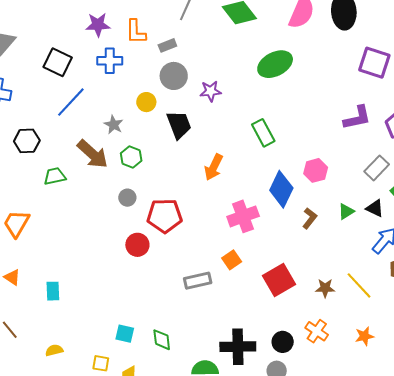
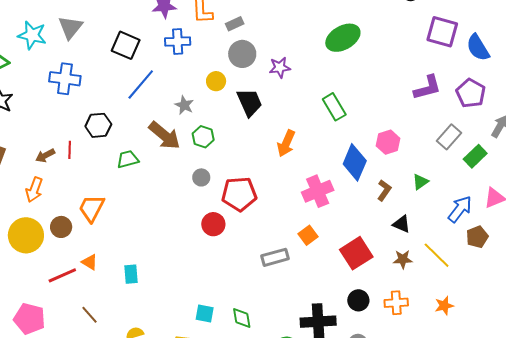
black triangle: (375, 208) -> (401, 224), moved
orange cross: (317, 331) -> (396, 303), turned -35
black circle: (283, 342) -> (358, 300), moved

